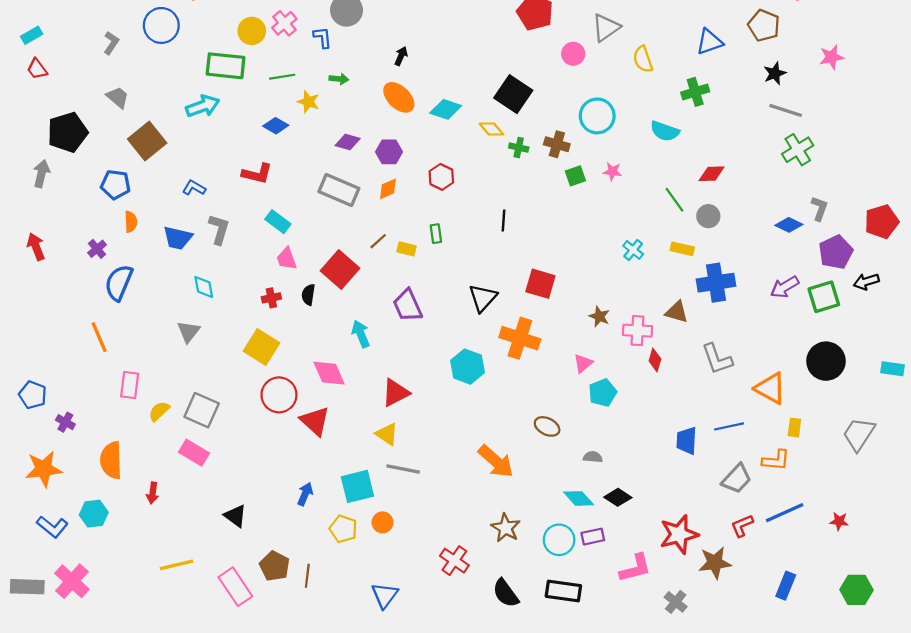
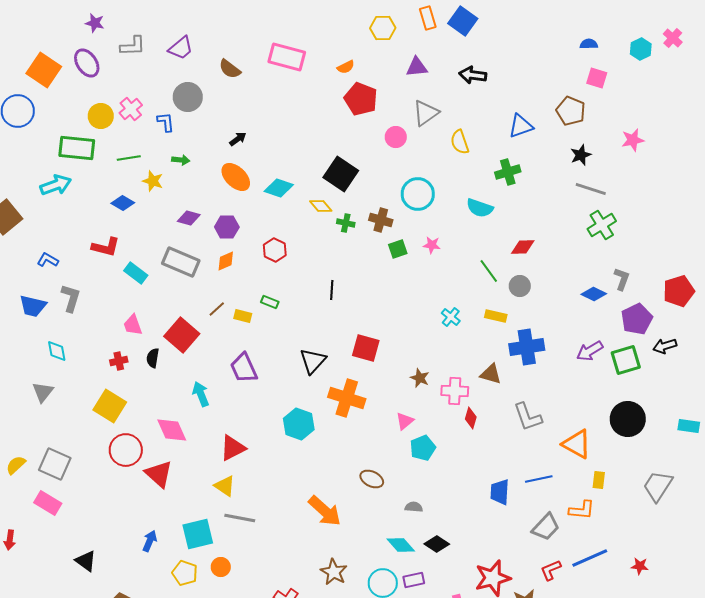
black arrow: (401, 56) -> (238, 139), turned 30
cyan rectangle: (278, 222) -> (136, 273), moved
green rectangle: (436, 234) -> (270, 302), turned -60

